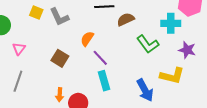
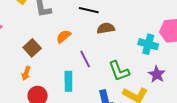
green L-shape: (148, 44) -> (119, 71), moved
purple line: (100, 58) -> (85, 59), moved
orange arrow: (60, 95) -> (26, 73), moved

